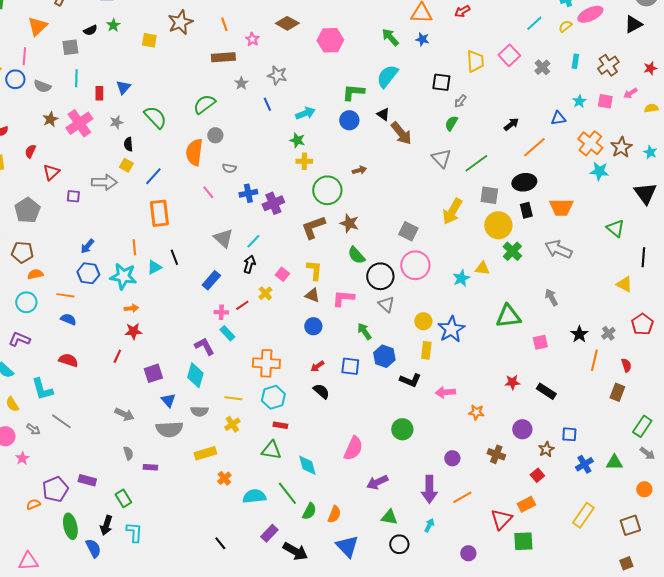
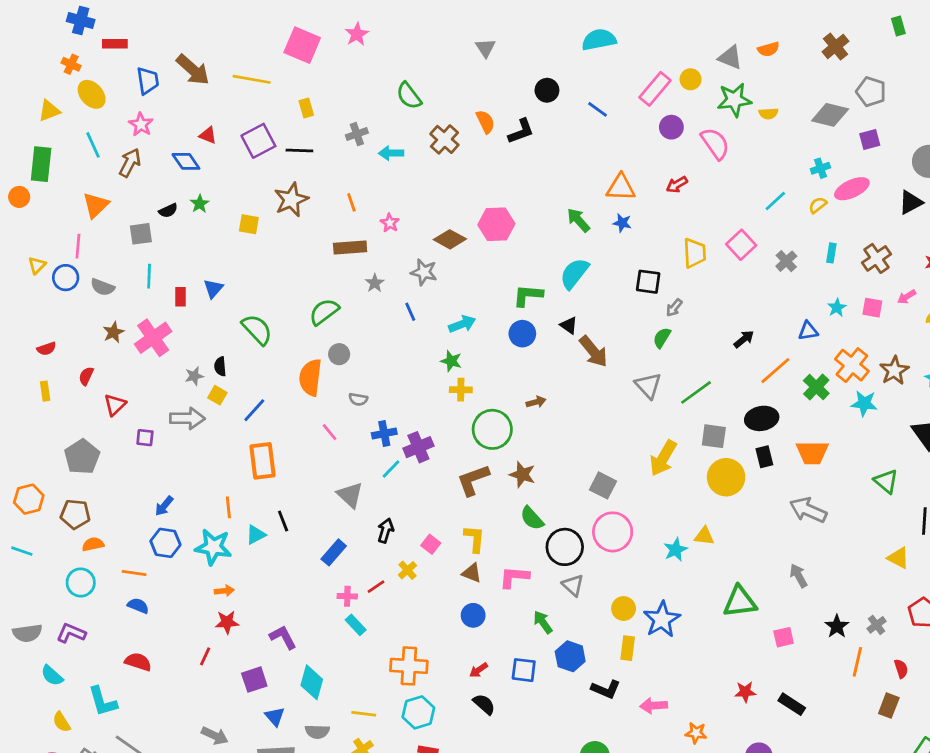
brown diamond: (287, 23) -> (450, 239), moved
gray star: (116, 122) -> (194, 376), moved
cyan line: (253, 241) -> (391, 469), moved
green cross: (512, 251) -> (816, 387), moved
purple L-shape: (204, 346) -> (283, 637), moved

